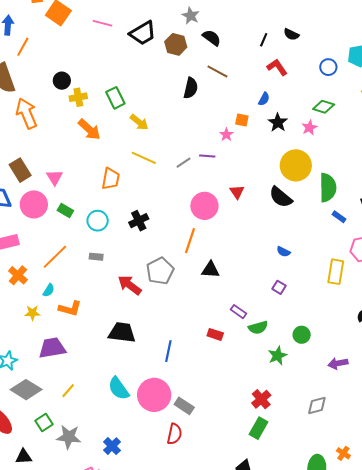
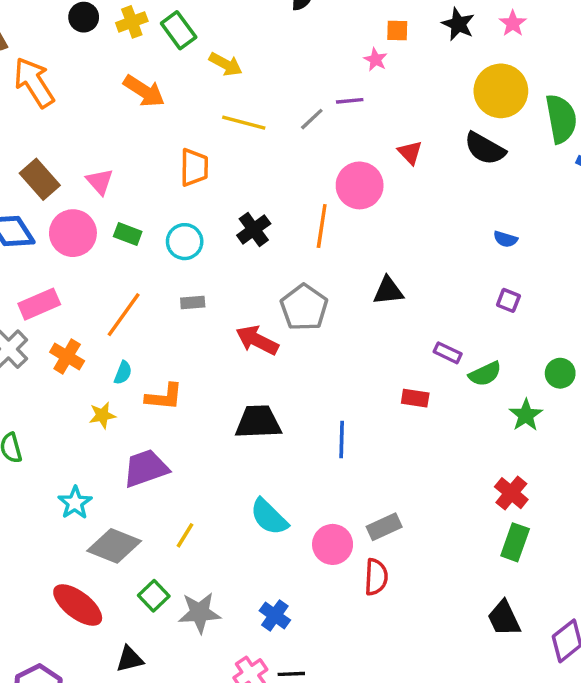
yellow cross: (78, 97) -> (132, 22), moved
orange line: (190, 241) -> (322, 226), moved
pink circle: (154, 395) -> (333, 544), moved, size x0.7
gray rectangle: (184, 406) -> (384, 527), turned -48

